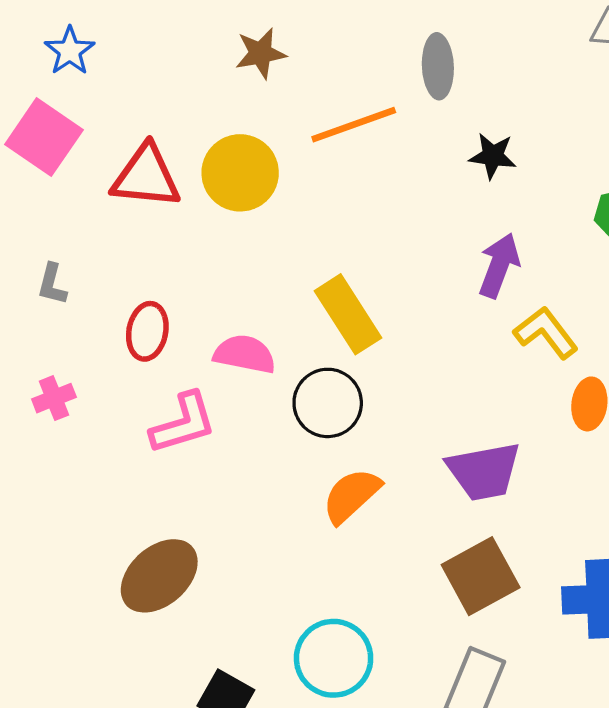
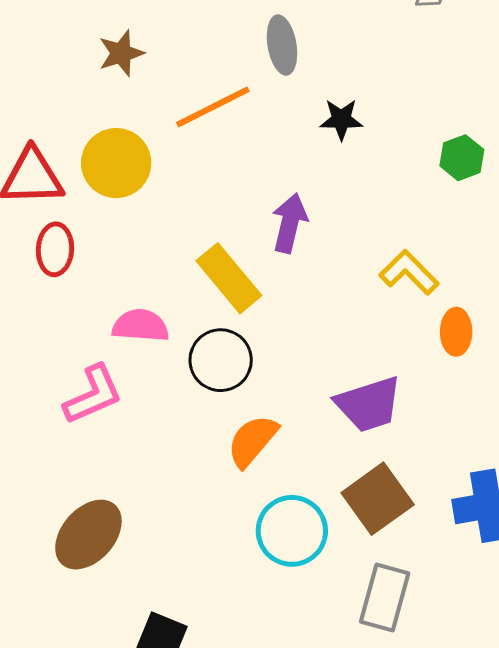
purple arrow: (499, 265) -> (290, 223), moved
red ellipse: (147, 331) -> (55, 249), moved
cyan circle: (334, 658) -> (292, 531), moved

